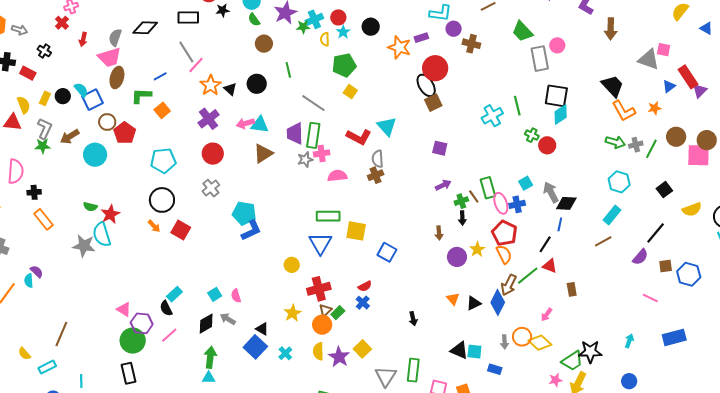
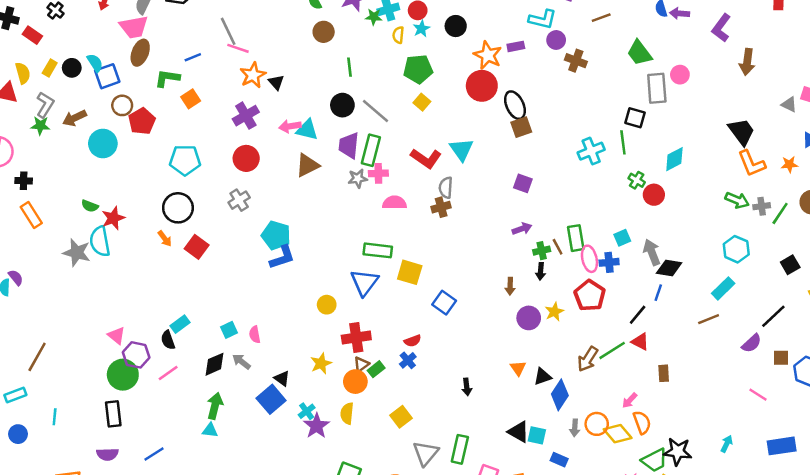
gray triangle: (649, 60) -> (789, 104), size x0.6
pink line: (196, 65) -> (238, 48), turned 60
red circle: (435, 68) -> (482, 86), moved
black circle: (257, 84) -> (342, 105), moved
black square: (556, 96) -> (635, 118), moved, size x0.7
orange semicircle: (504, 254) -> (642, 422), moved
blue diamond: (498, 302) -> (560, 395), moved
purple star: (339, 357) -> (317, 426), moved

